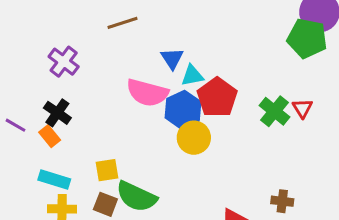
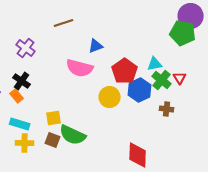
blue triangle: (172, 59) -> (96, 46), turned 42
cyan triangle: (192, 76) -> (155, 64), moved
blue hexagon: (183, 110) -> (140, 90), moved
brown cross: (282, 201) -> (167, 109), moved

